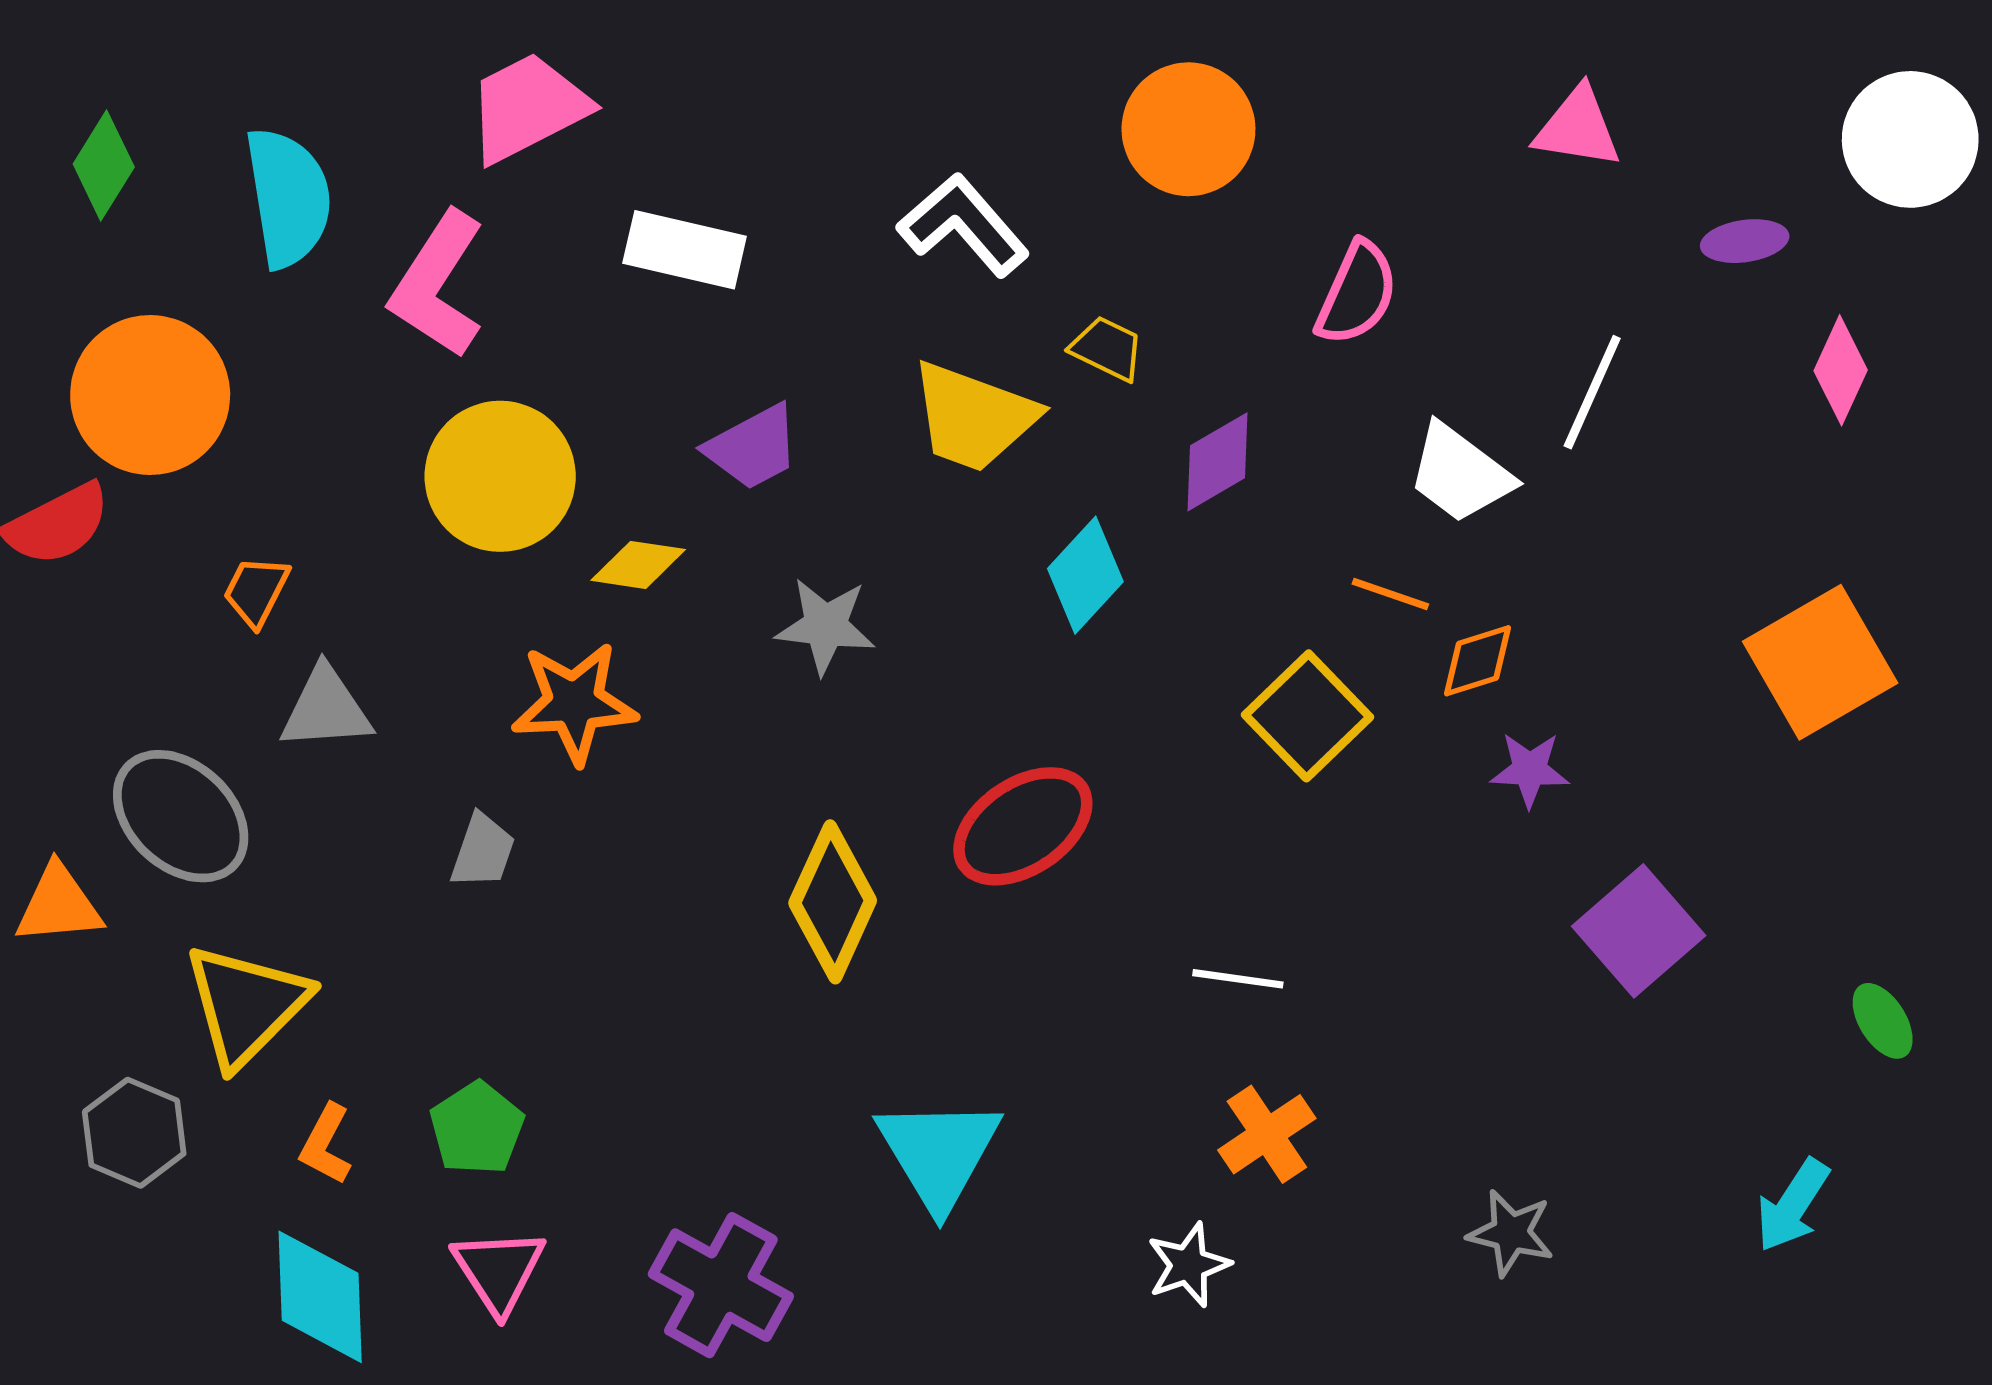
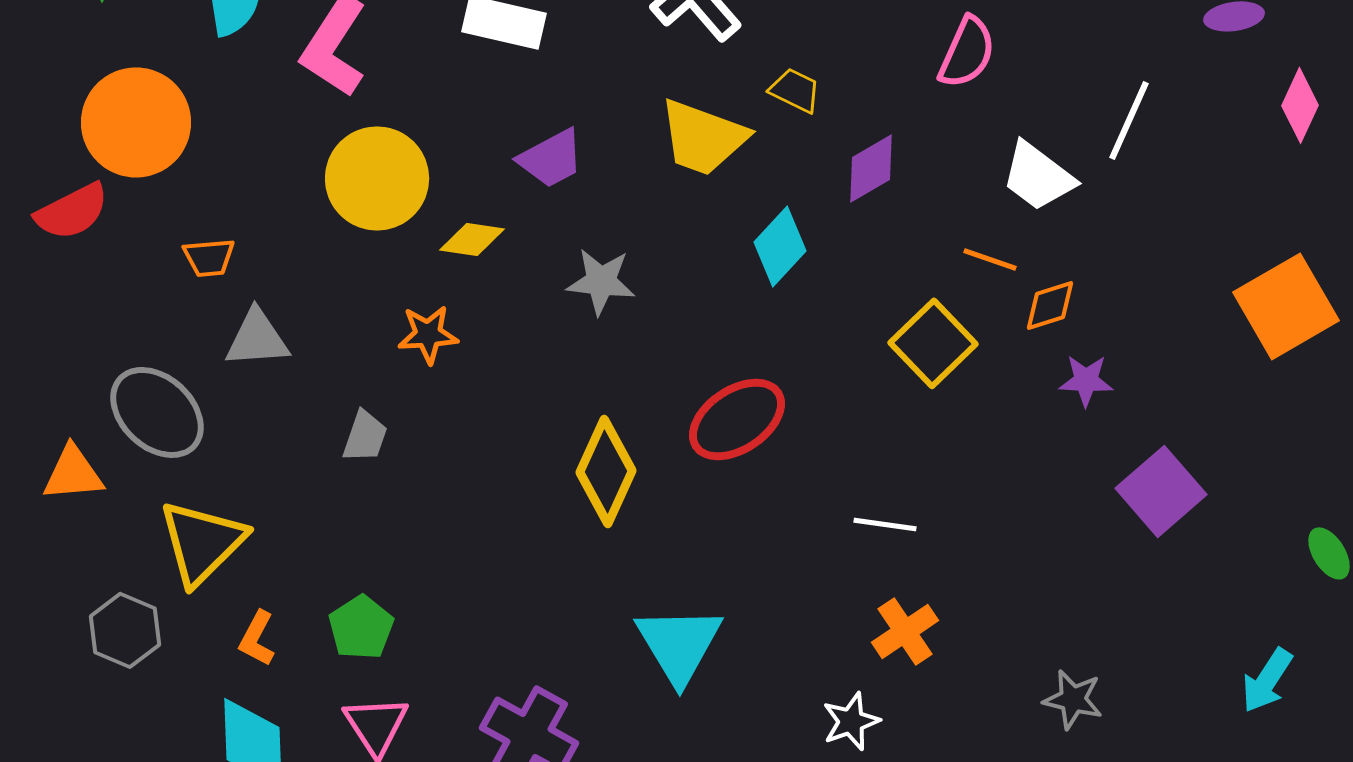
orange trapezoid: (256, 591) -> (209, 257), turned -122
orange star: (574, 703) -> (428, 334), size x0.7

